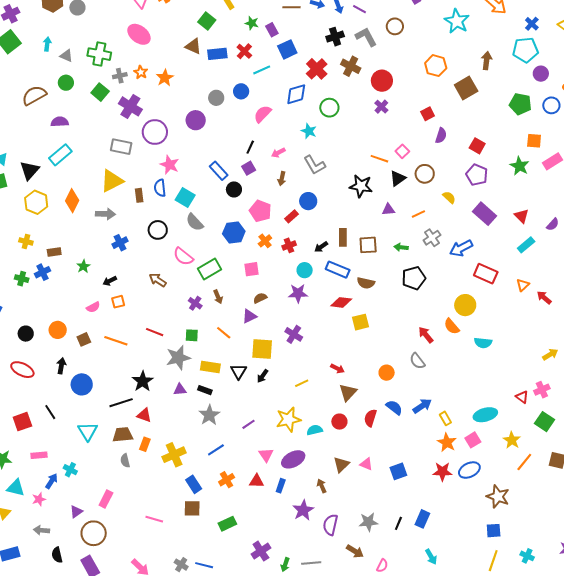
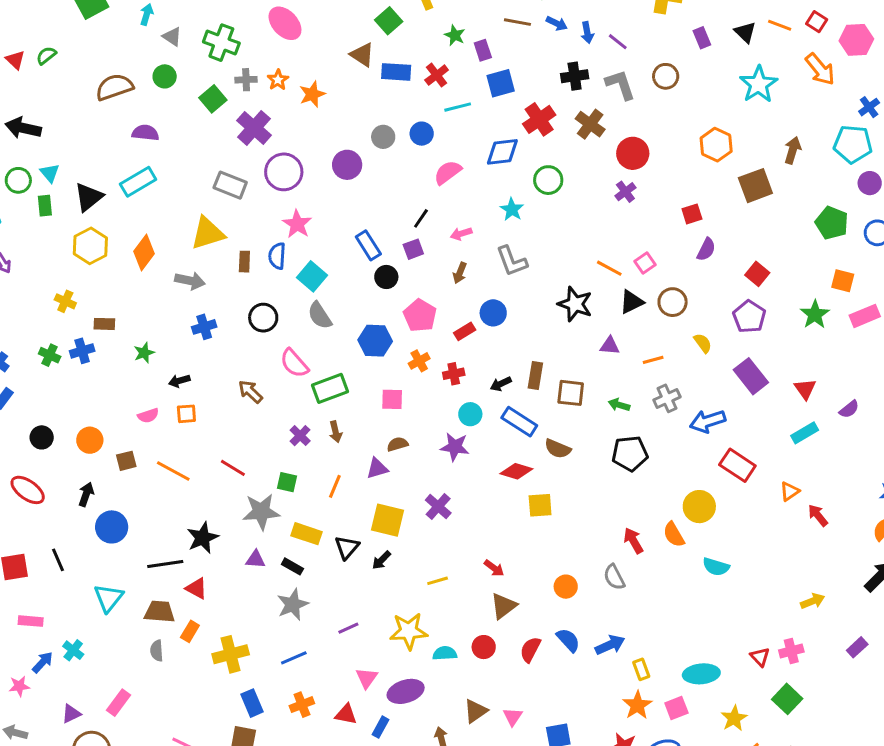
orange line: (224, 333) -> (335, 486), turned 63
pink triangle: (366, 464) -> (513, 717), turned 32

